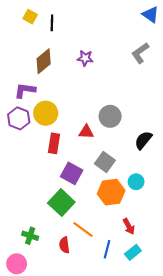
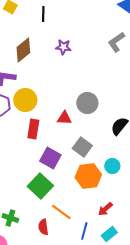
black line: (52, 23) -> (43, 14), moved
red arrow: (129, 226) -> (105, 209), turned 77

